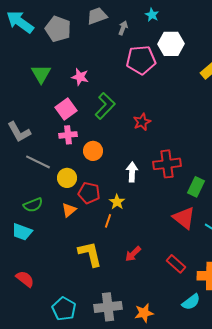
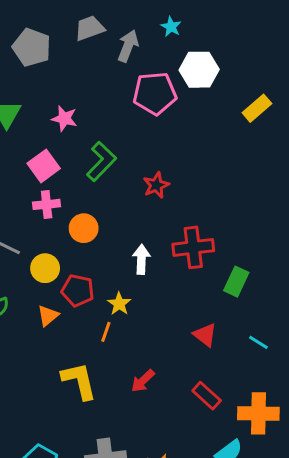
gray arrow: (123, 28) -> (128, 46), size x1.5
red triangle: (184, 218) -> (205, 335), moved, size x0.7

